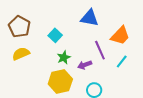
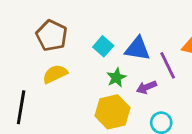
blue triangle: (90, 18) -> (137, 49), moved

